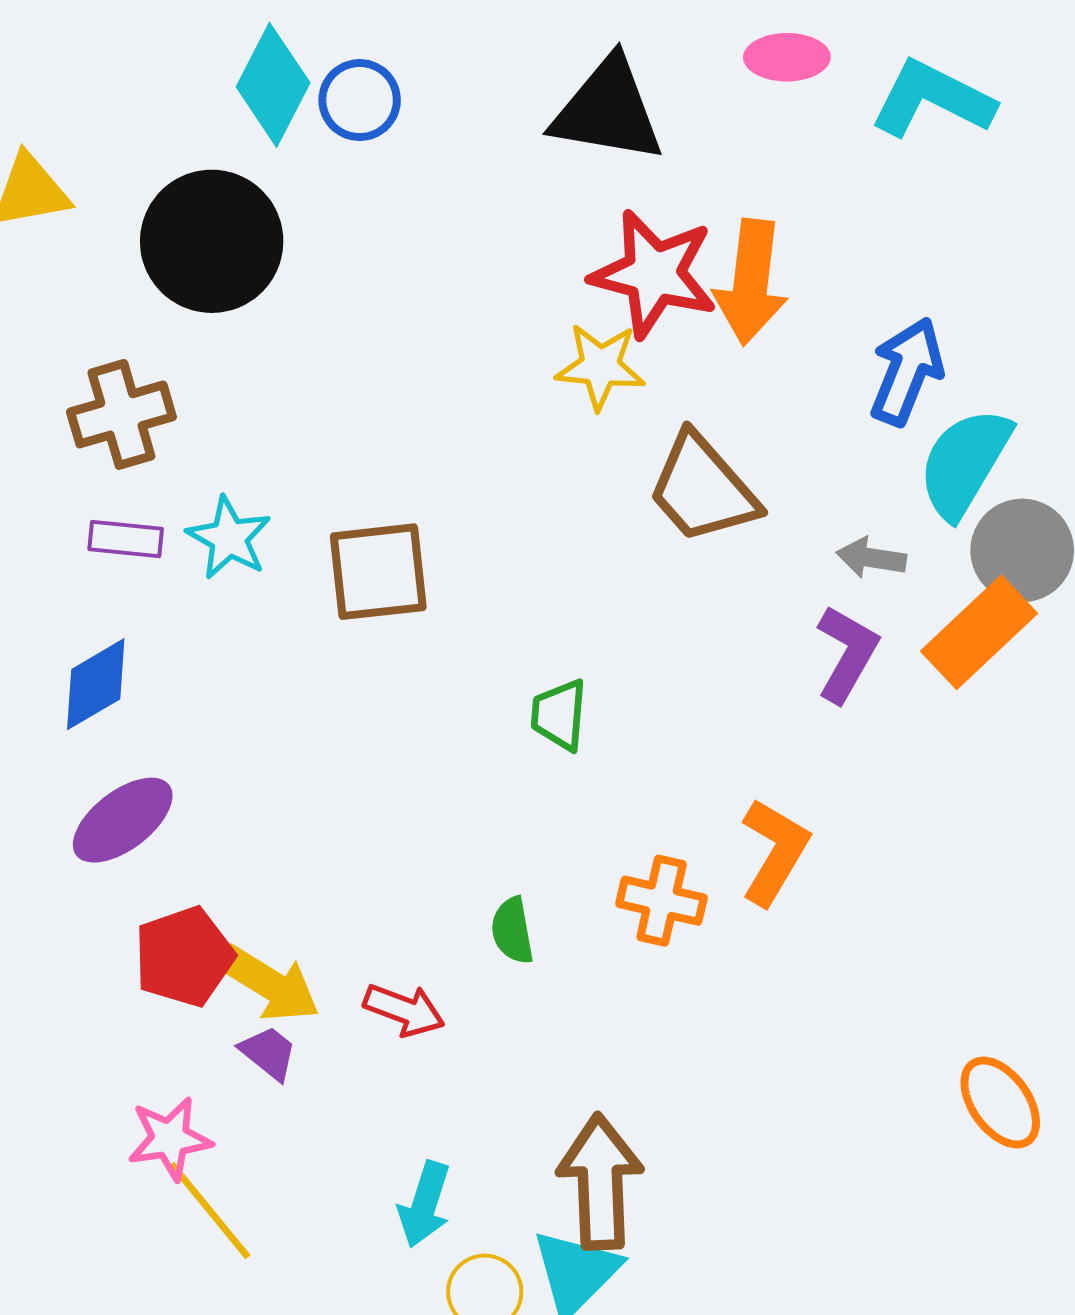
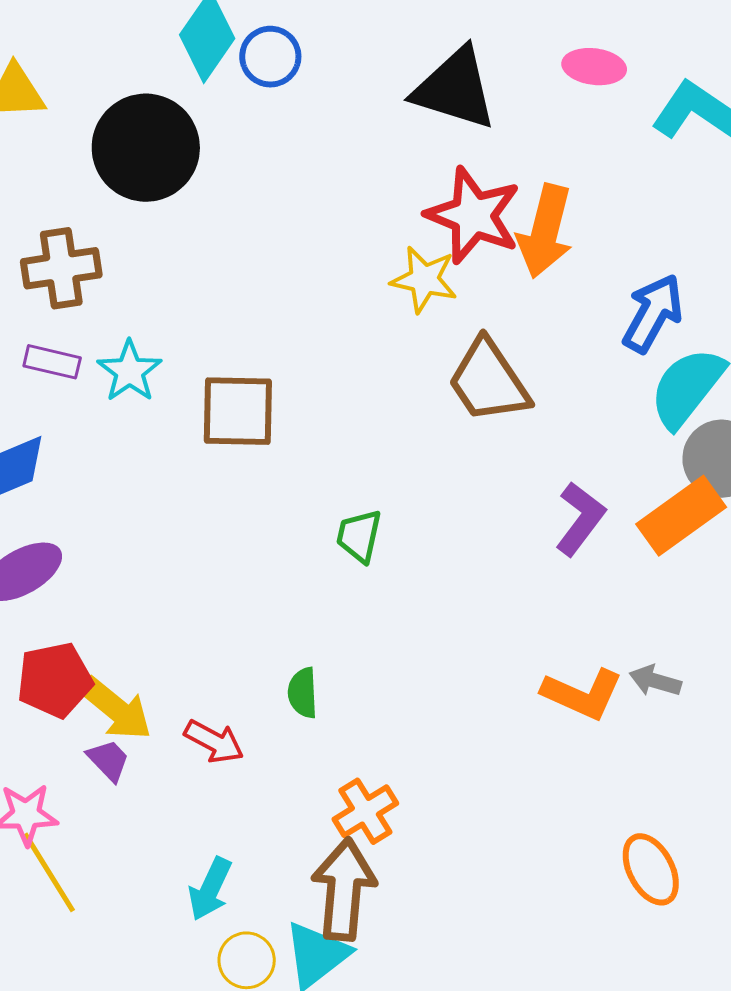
gray arrow: (871, 558) -> (655, 681), moved
orange L-shape: (774, 852) -> (582, 694), moved, turned 76
orange cross: (662, 901) -> (365, 811), moved, turned 38

